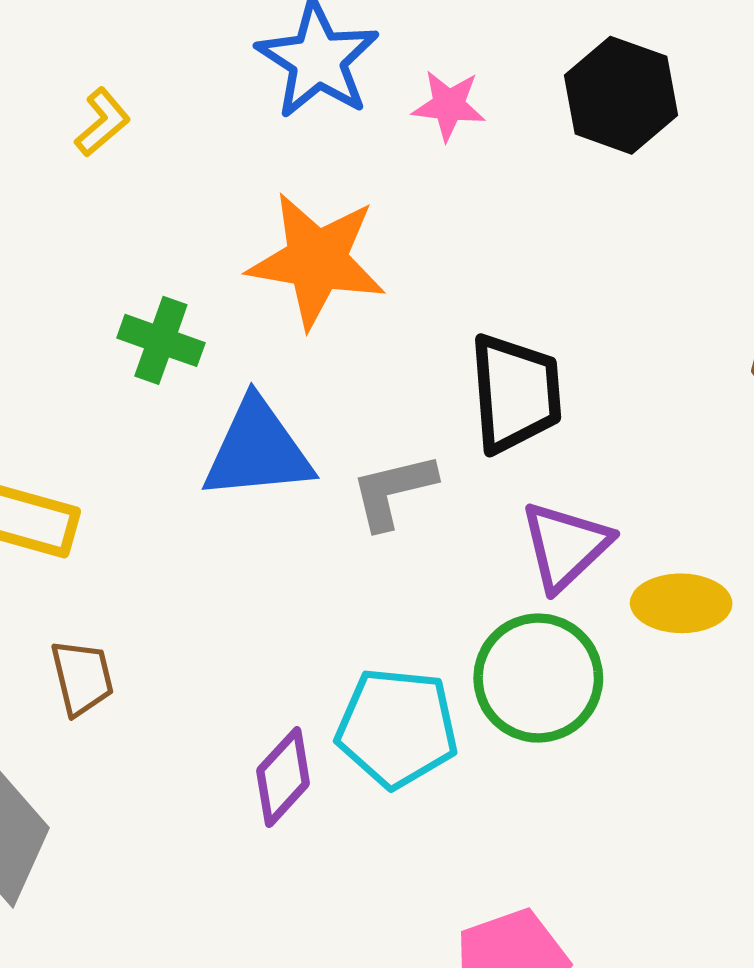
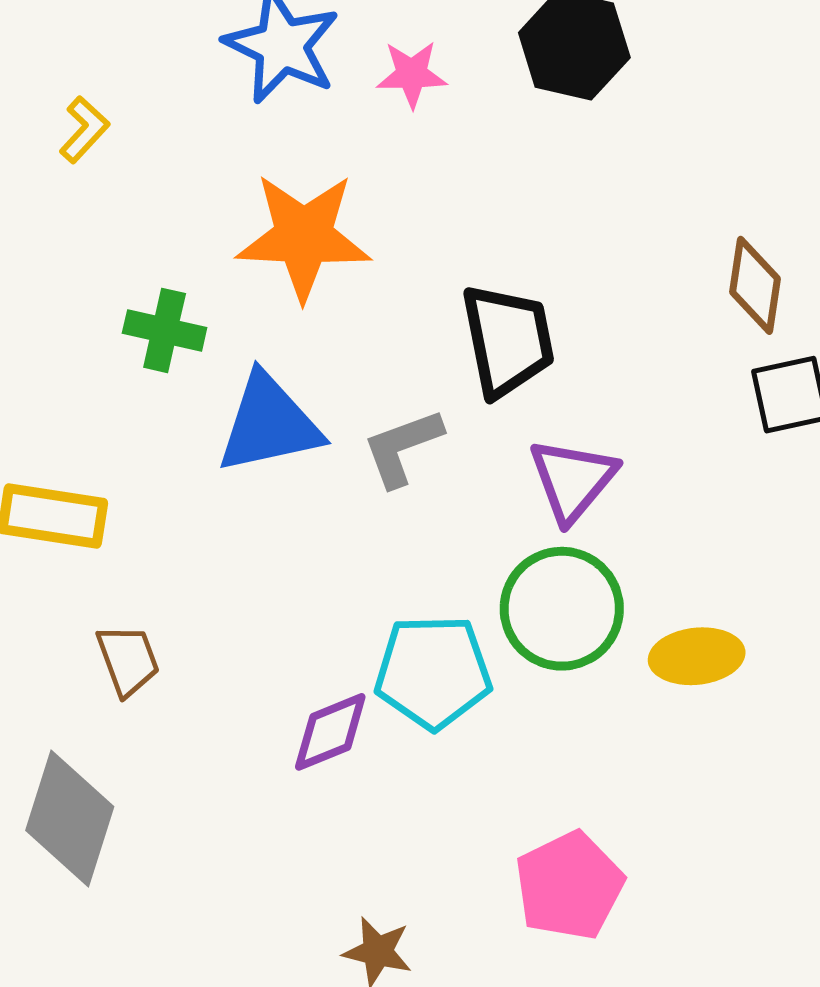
yellow ellipse: (681, 603) -> (697, 656), moved
purple diamond: (283, 777) -> (330, 732), turned 32

